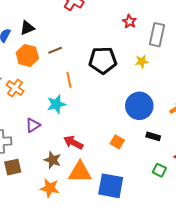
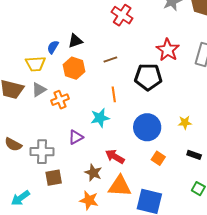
red star: (129, 21) -> (168, 50), moved, size x1.6
brown line: (55, 50) -> (110, 60), moved
yellow star: (142, 62) -> (185, 123), moved
orange cross: (15, 88) -> (60, 100), turned 30
blue circle: (139, 106) -> (147, 127), moved

